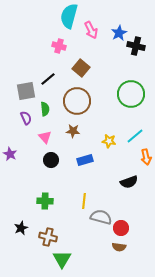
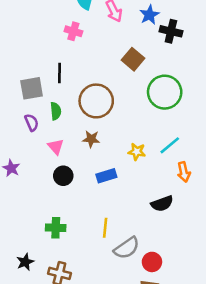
brown square: (81, 68) -> (133, 59), moved
black line: (48, 79) -> (59, 73), turned -49
gray semicircle: (101, 217) -> (127, 248), turned 130

